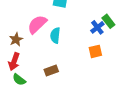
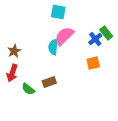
pink semicircle: (37, 24) -> (64, 36), moved
green semicircle: (19, 80) -> (28, 89), moved

